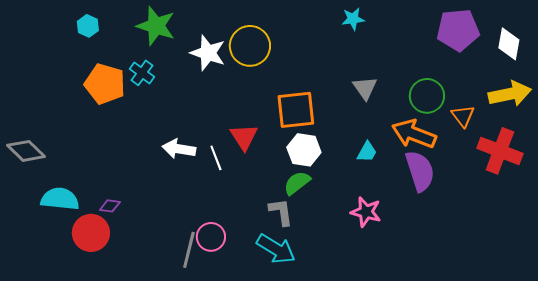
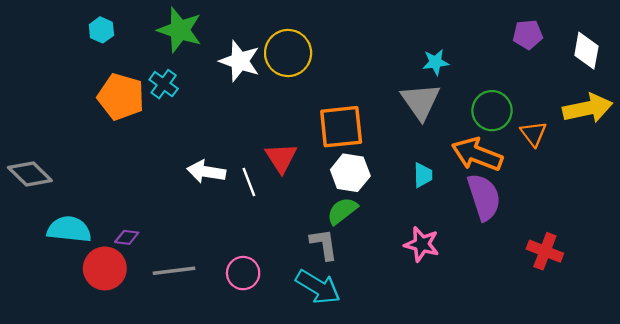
cyan star: (353, 19) -> (436, 62), moved
purple pentagon: (458, 30) -> (528, 35), size x0.6
gray triangle: (365, 88) -> (421, 101), size x1.4
red cross: (500, 151) -> (545, 251), moved, size x0.7
cyan trapezoid: (367, 152) -> (423, 175), turned -30
gray line: (189, 250) -> (174, 271), moved, turned 69

